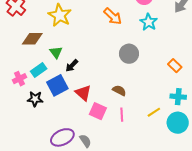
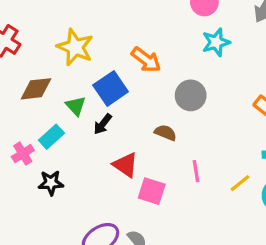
orange arrow: (113, 16) -> (146, 60), moved
cyan star: (149, 22) -> (216, 42), turned 30
blue square: (57, 85) -> (111, 88), moved
brown semicircle: (119, 91) -> (165, 133), moved
pink line: (122, 115) -> (196, 171), moved

